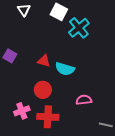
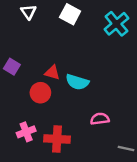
cyan cross: (79, 28) -> (116, 24), moved
red circle: (43, 90) -> (40, 93), moved

